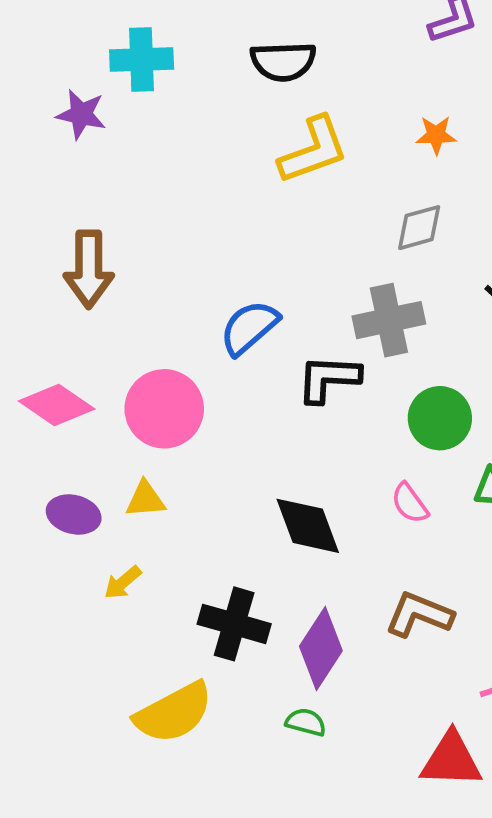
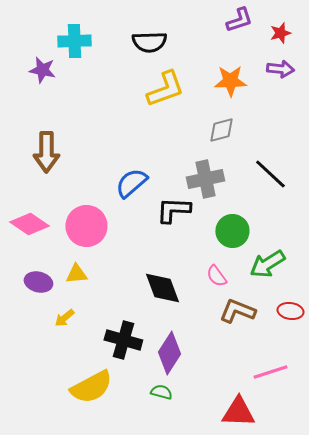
orange star: (436, 135) -> (230, 81), size x1.5
brown L-shape: (419, 615) -> (237, 311), moved

